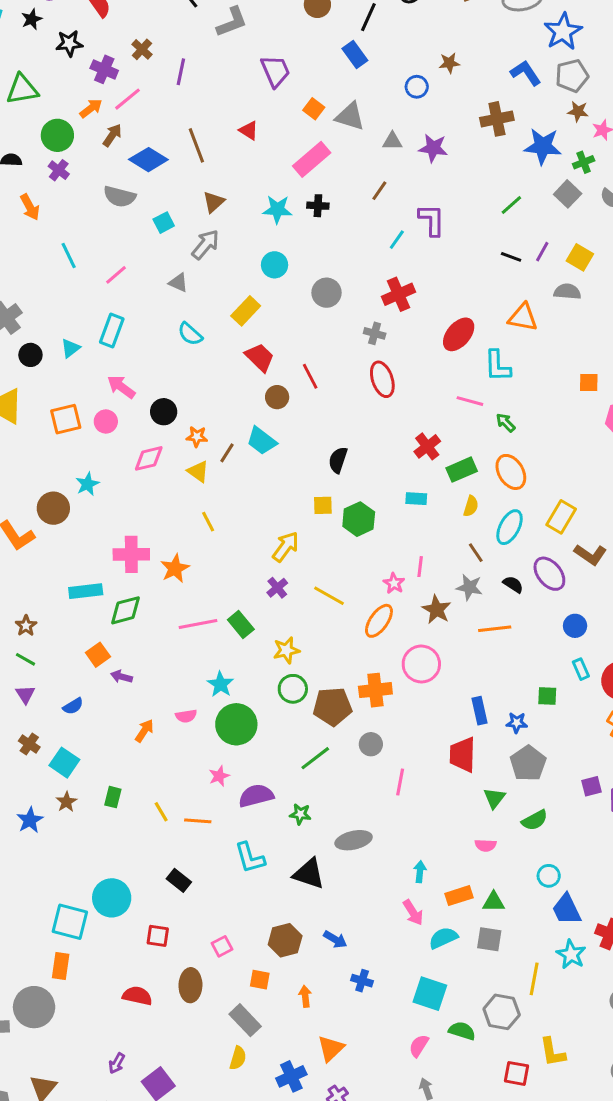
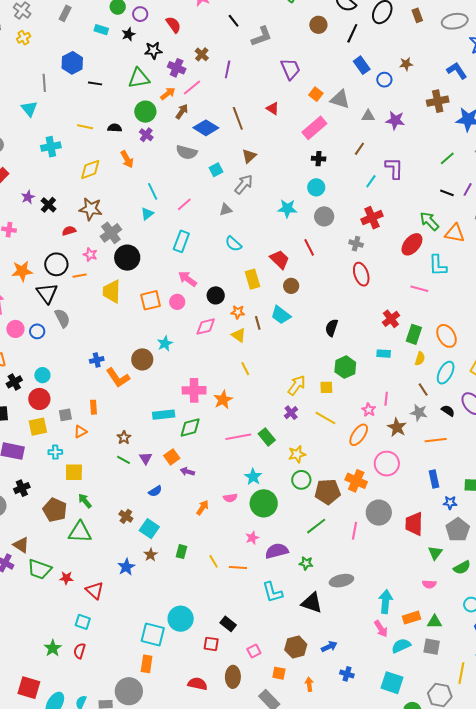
blue rectangle: (355, 55) -> (362, 65), moved
green triangle: (22, 89) -> (139, 78), moved
cyan star: (277, 209) -> (287, 208), moved
cyan circle: (275, 265) -> (316, 187), moved
gray triangle: (178, 283) -> (226, 210), turned -40
yellow rectangle: (246, 311) -> (253, 279), moved, turned -60
cyan triangle: (71, 348) -> (147, 214), moved
black circle: (30, 355) -> (127, 258), size x1.6
red line: (310, 376) -> (309, 247), moved
green arrow: (506, 423) -> (429, 221), moved, size x1.5
brown line: (227, 453) -> (258, 323), turned -48
green rectangle: (462, 470) -> (414, 334), turned -48
yellow square: (323, 505) -> (326, 387), moved
orange cross: (375, 690) -> (356, 481), turned 30
purple triangle: (25, 694) -> (146, 458), moved
blue rectangle: (480, 711) -> (434, 479), moved
gray circle: (371, 744) -> (379, 513), moved, size x1.6
pink line: (400, 782) -> (354, 531), moved
cyan arrow: (420, 872) -> (386, 602), size x1.6
black rectangle: (179, 880) -> (228, 624), moved
blue arrow: (335, 939) -> (329, 647), turned -56

